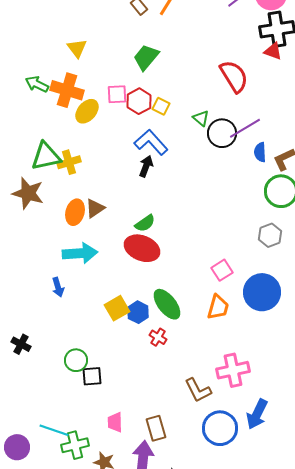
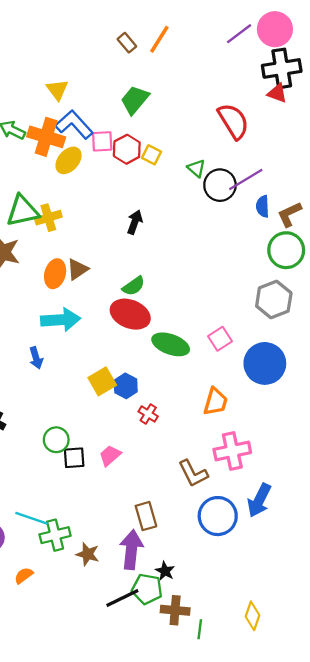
blue L-shape: (151, 142) -> (74, 125), moved
gray hexagon: (270, 235) -> (274, 300), size x1.4
green ellipse: (167, 304) -> (171, 344), moved, turned -32
orange trapezoid: (218, 307) -> (215, 402), moved
pink trapezoid: (115, 422) -> (110, 455), moved, turned 50

